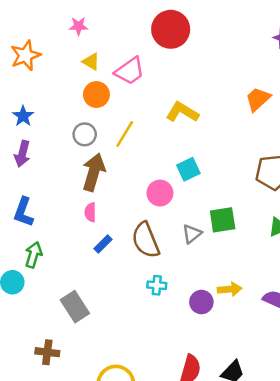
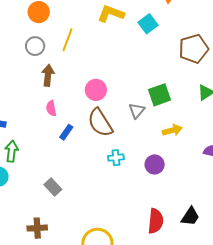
cyan square: (188, 169) -> (148, 24), moved
brown arrow: (94, 172) -> (48, 75), size x0.7
pink circle: (160, 193) -> (96, 90), moved
yellow arrow: (230, 289) -> (172, 130), moved
gray rectangle: (75, 307) -> (53, 187), size x0.7

